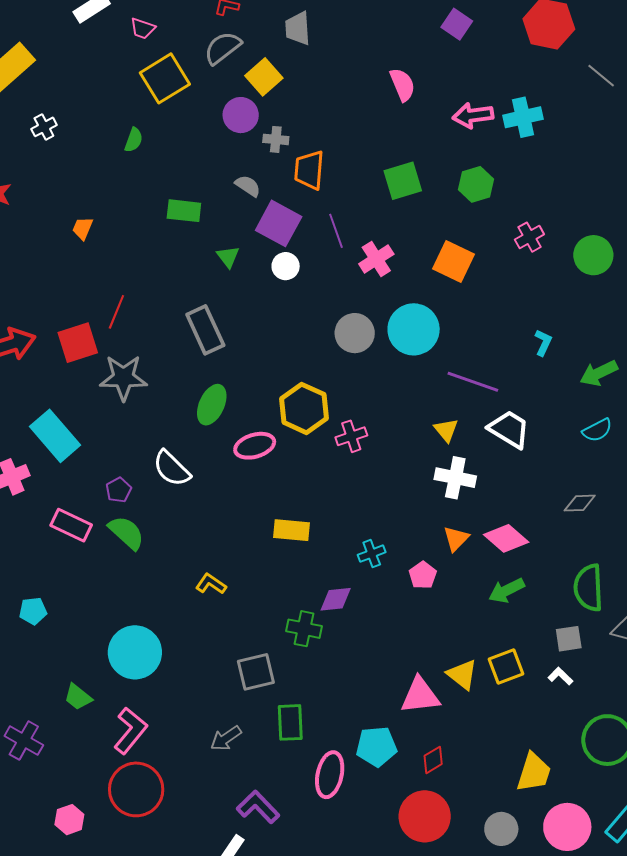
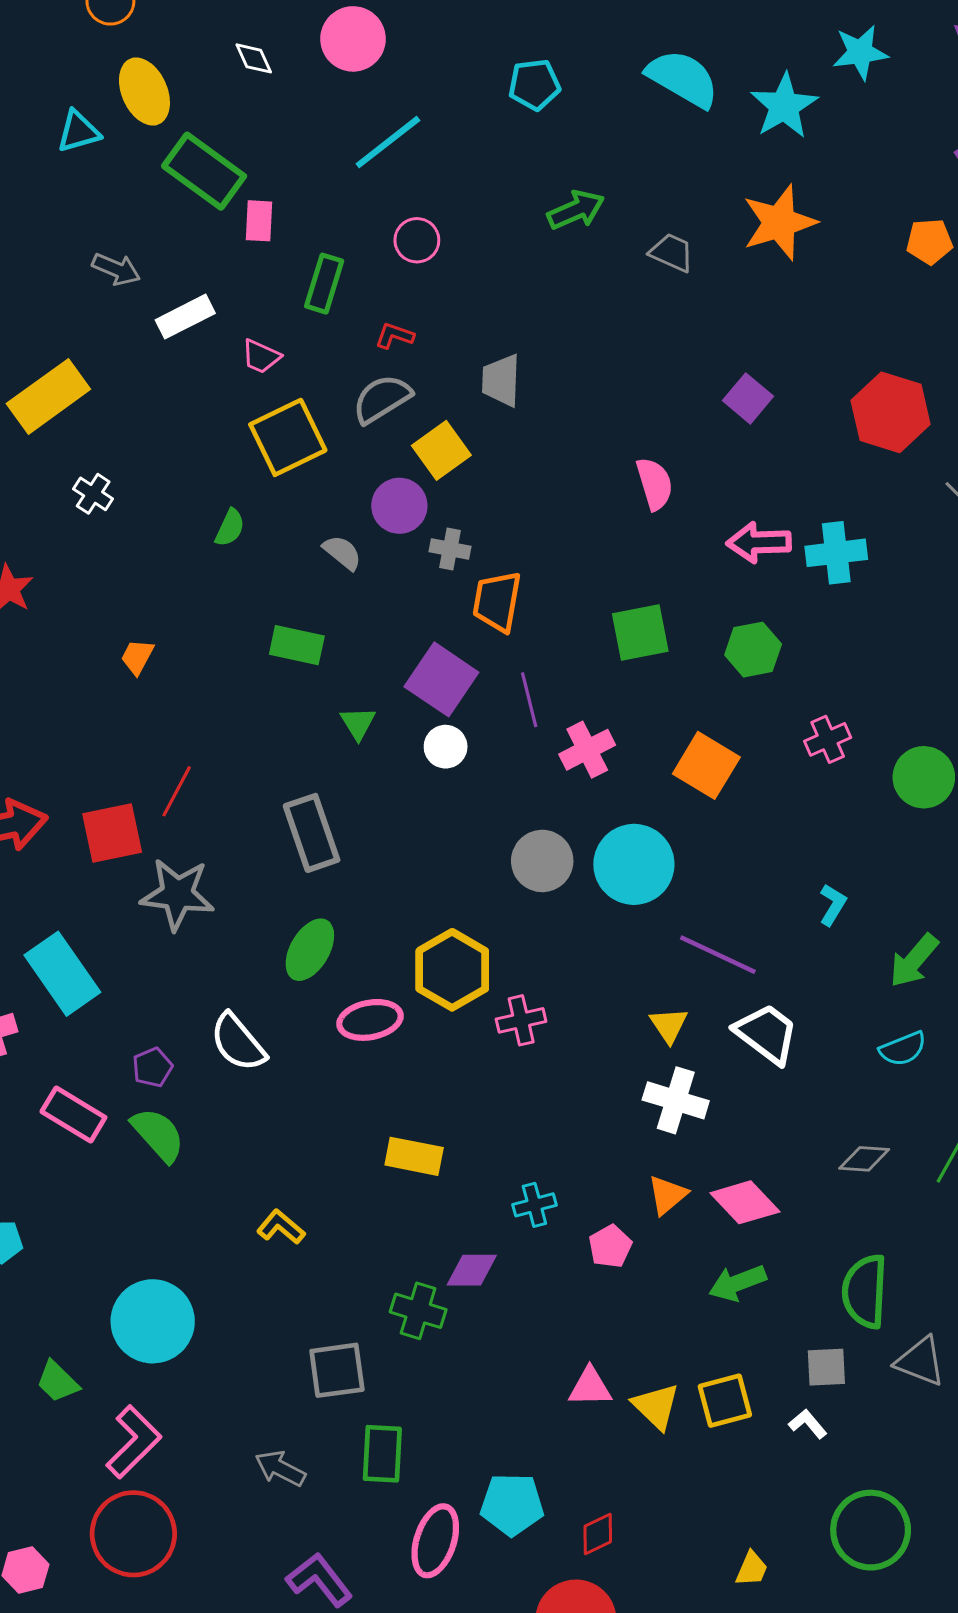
white cross: (44, 127) -> (93, 494), turned -35
gray semicircle: (248, 186) -> (342, 553), moved
green arrow: (599, 373) -> (914, 961), turned -30
pink triangle: (420, 695) -> (590, 1387), moved, size x0.7
gray arrow: (226, 738) -> (280, 1468), turned 56
yellow trapezoid: (534, 772) -> (752, 1569), size x0.6

